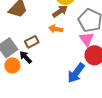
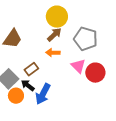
pink triangle: (87, 39) -> (78, 66), moved
blue arrow: (76, 73) -> (43, 94), moved

